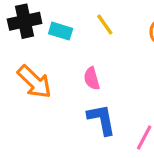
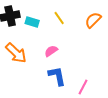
pink semicircle: (92, 79) -> (51, 51), turned 72

